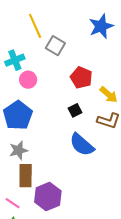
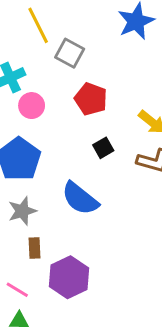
red pentagon: (81, 78) -> (91, 99), moved
blue semicircle: (82, 145) -> (80, 199), moved
brown rectangle: (26, 176) -> (35, 248), size x0.6

